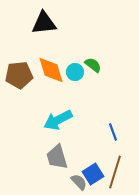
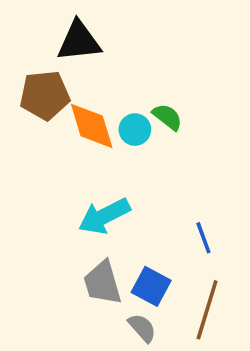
brown pentagon: (19, 75) -> (45, 95), moved
blue square: (93, 174) -> (151, 286), moved, turned -30

